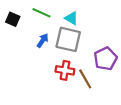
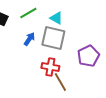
green line: (42, 13) -> (28, 13), turned -54
brown line: (85, 79) -> (60, 82), moved

